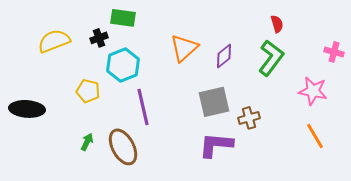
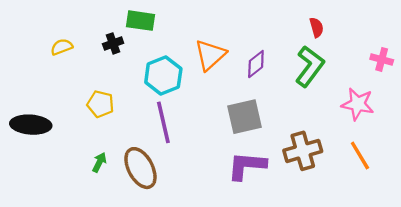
yellow semicircle: (54, 41) -> (62, 47), size x0.6
cyan hexagon: (123, 65) -> (163, 75), moved
brown cross: (249, 118) -> (303, 151), moved, size x1.5

